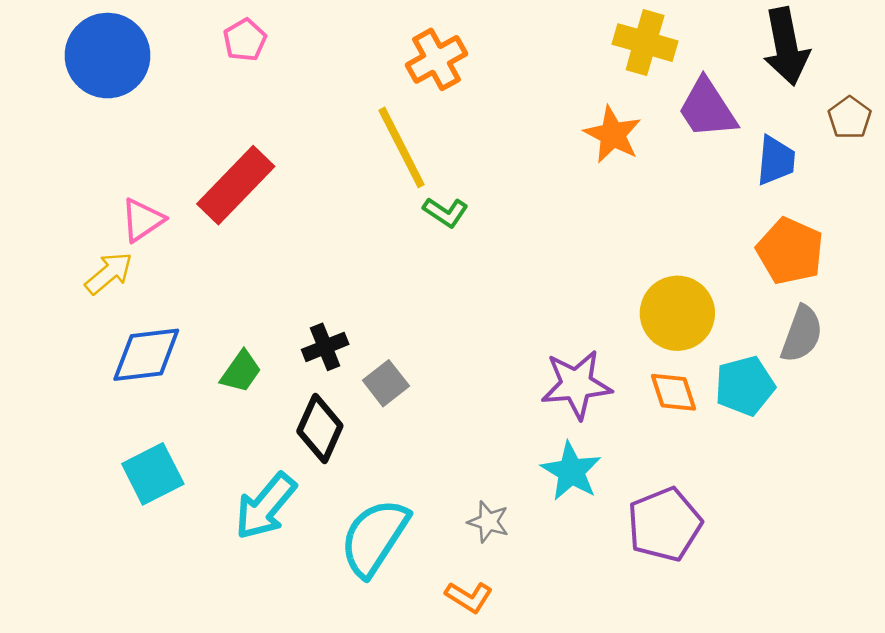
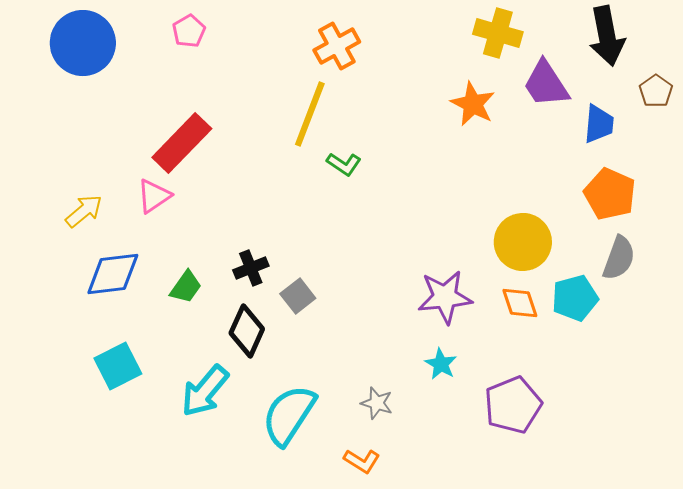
yellow line: (402, 147) -> (310, 114), turned 48
pink triangle: (142, 220) -> (154, 196), moved
cyan star: (571, 471) -> (441, 364), size x0.7

